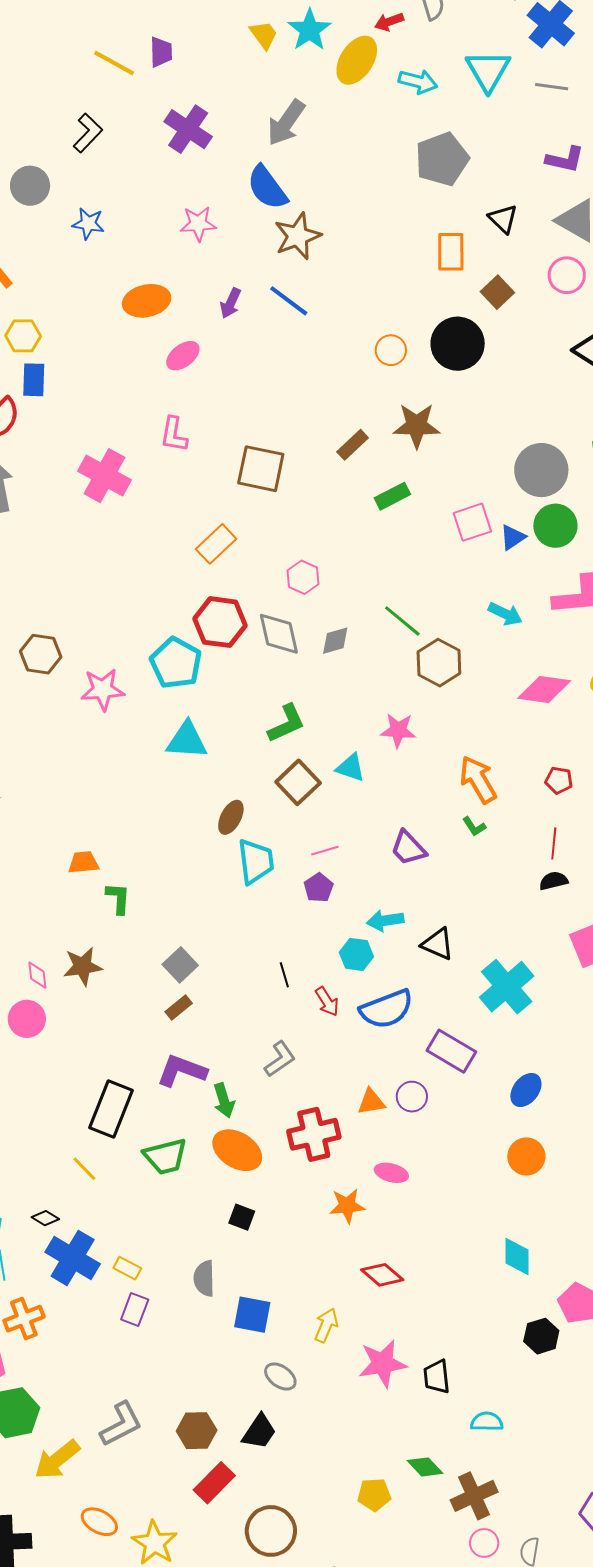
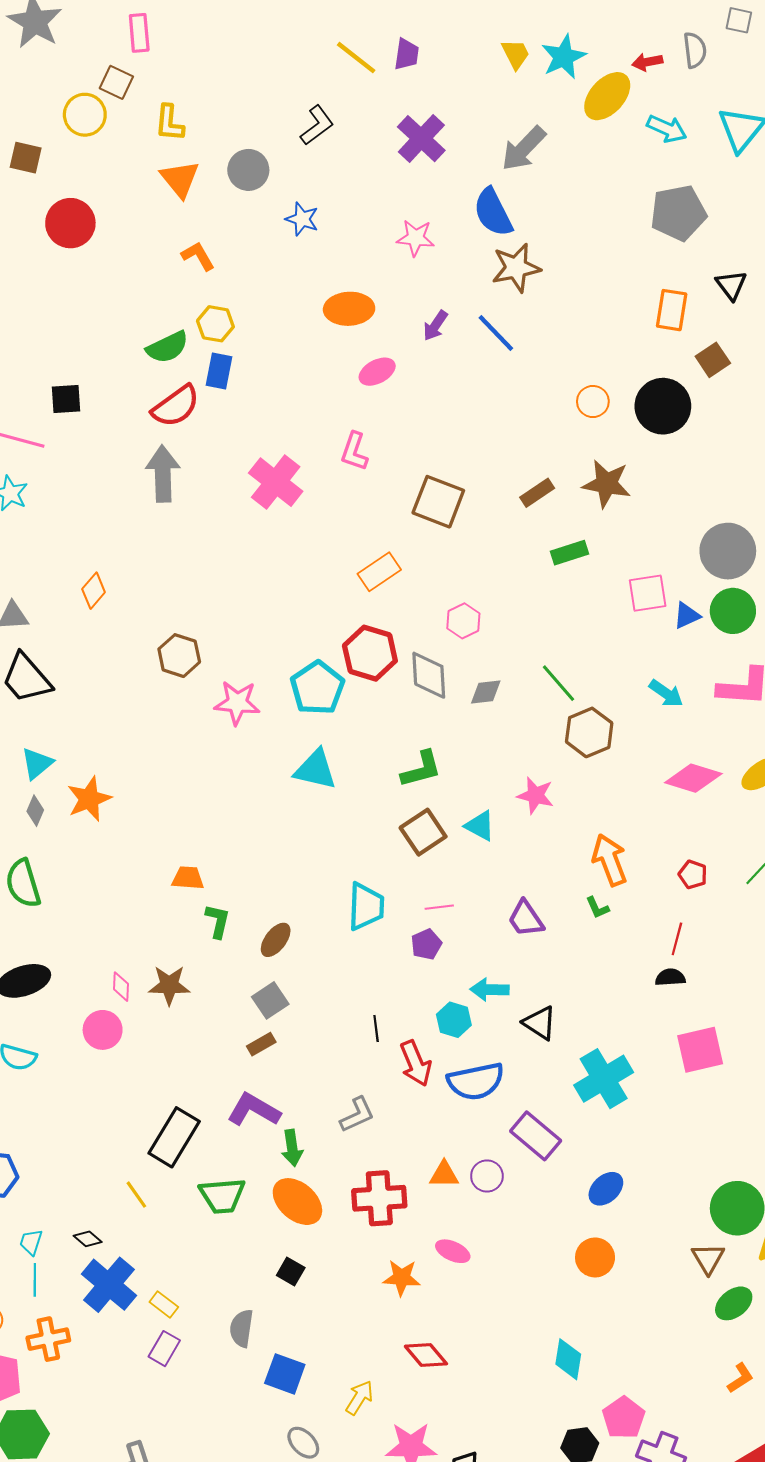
brown ellipse: (231, 817) -> (276, 940), moved
red arrow: (327, 1002) -> (416, 1063), size x1.4

